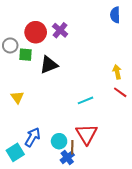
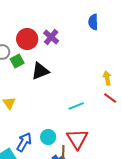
blue semicircle: (115, 15) -> (93, 22), moved
green square: (25, 55) -> (17, 61), turned -32
cyan circle: (59, 141) -> (48, 137), moved

